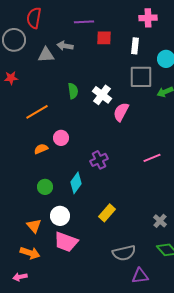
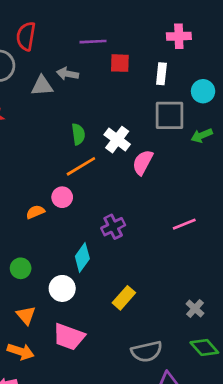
orange line: (37, 112) -> (81, 166), moved
green circle: (45, 187) -> (21, 268), moved
white circle: (60, 216) -> (62, 288), moved

